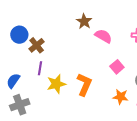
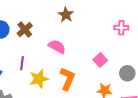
pink semicircle: (103, 36) -> (57, 47), moved
brown cross: (37, 45) -> (25, 30), moved

